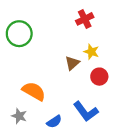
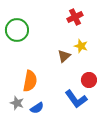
red circle: (99, 77) -> (89, 80), moved
orange semicircle: (34, 91) -> (30, 81), turned 70
blue semicircle: (54, 122) -> (37, 108), moved

